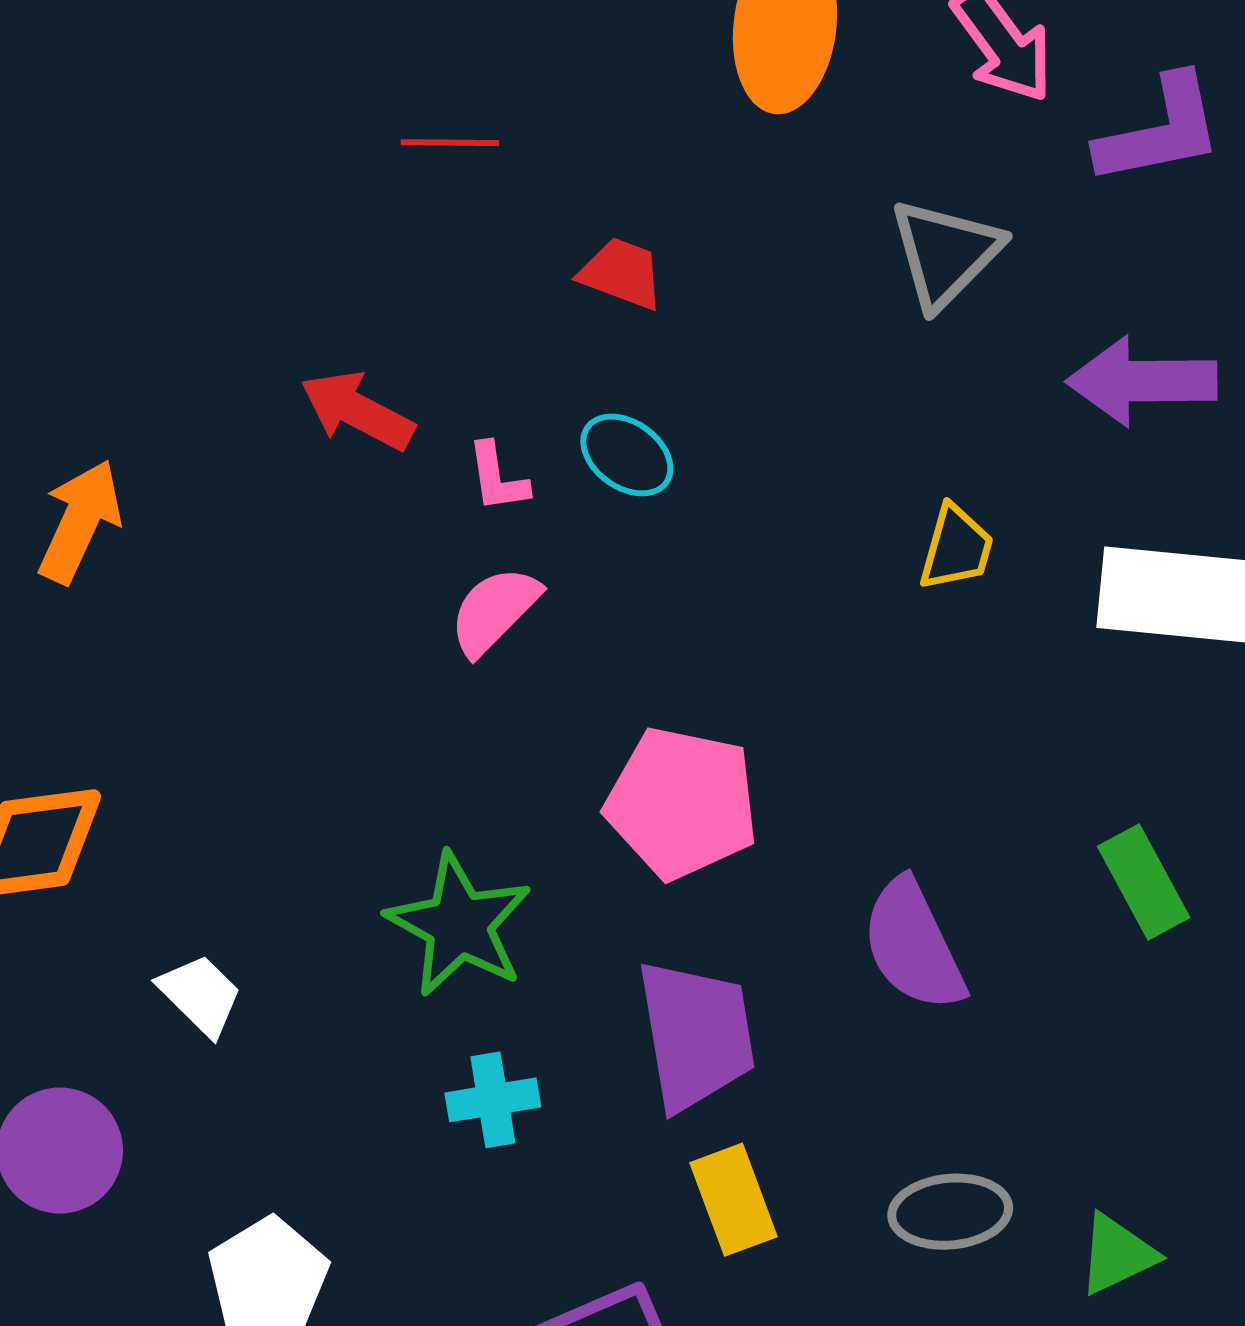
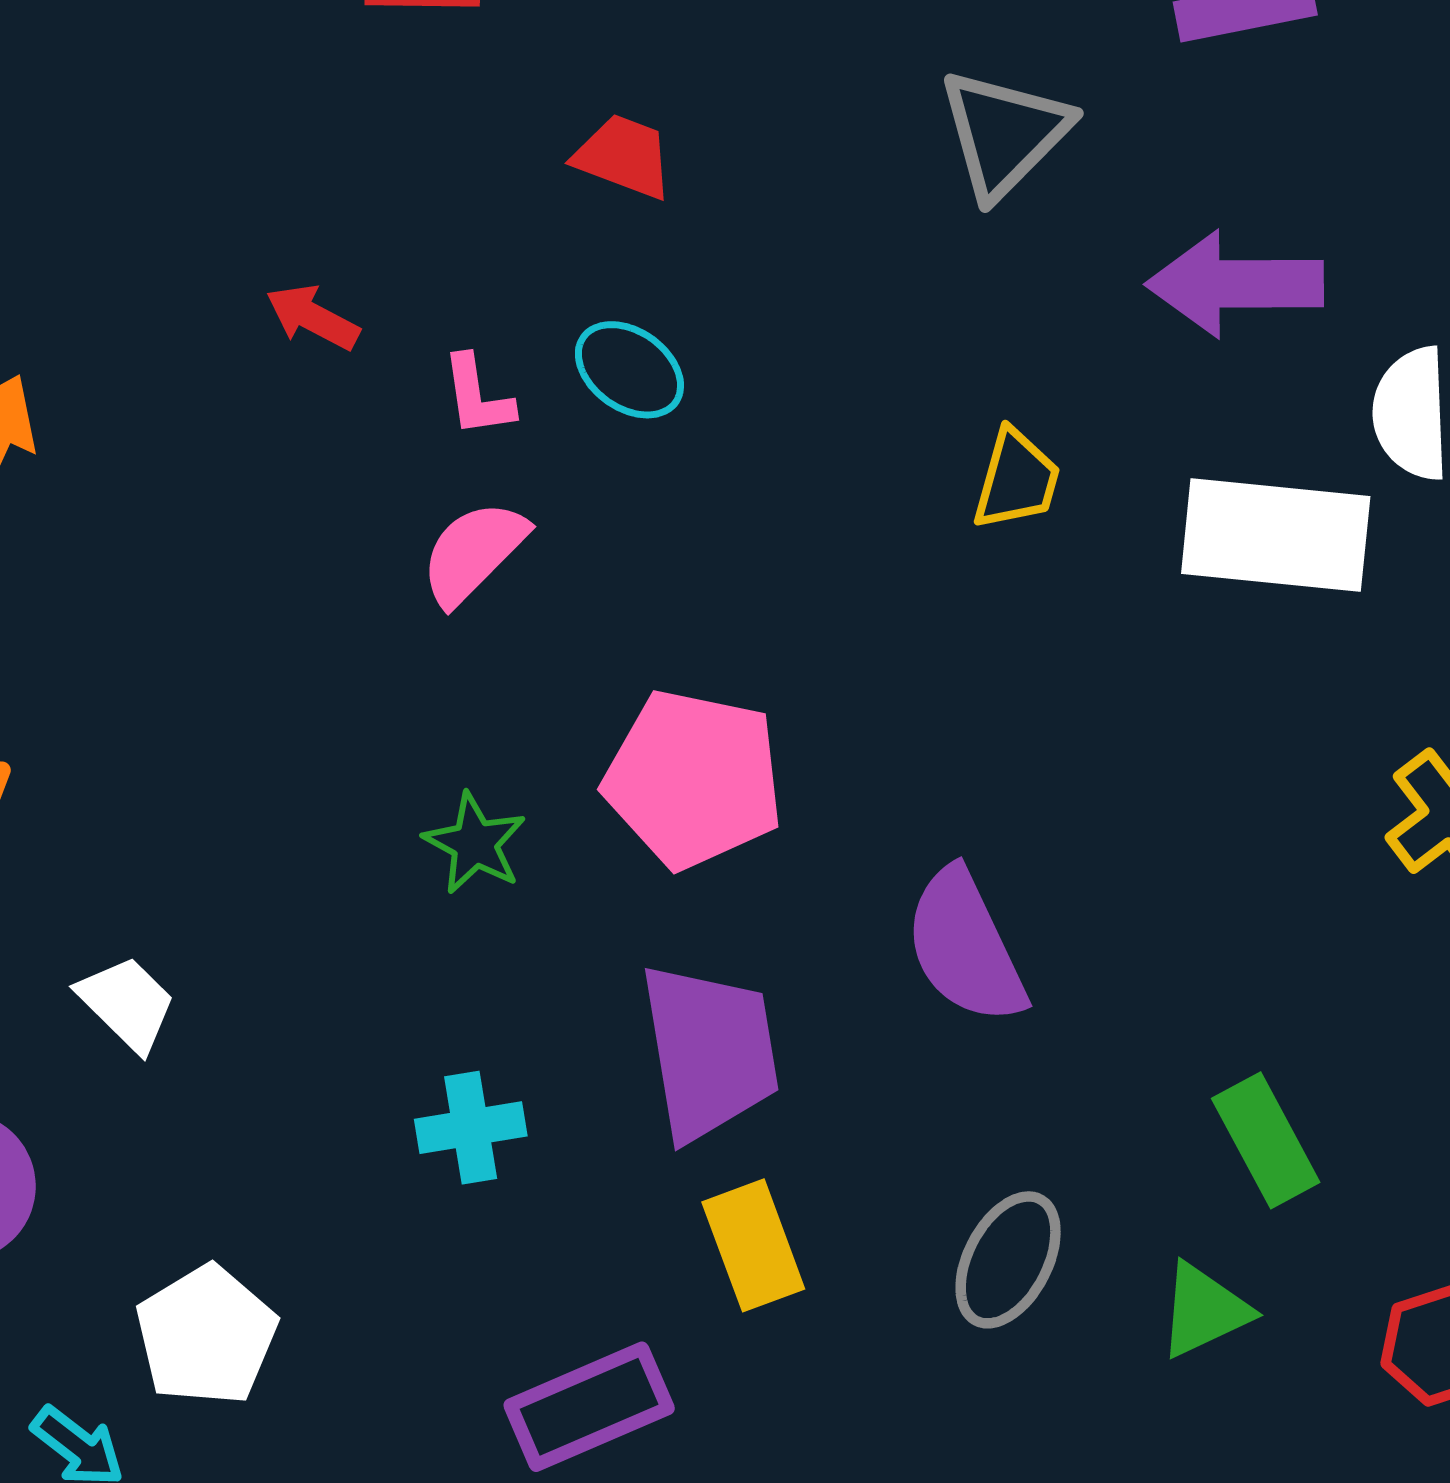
red arrow: (357, 411) -> (313, 317), size x0.7
green rectangle: (1144, 882) -> (1266, 1140), moved
green star: (459, 925) -> (475, 843), moved, size x0.6
gray ellipse: (950, 1212) -> (1008, 1260), turned -57

